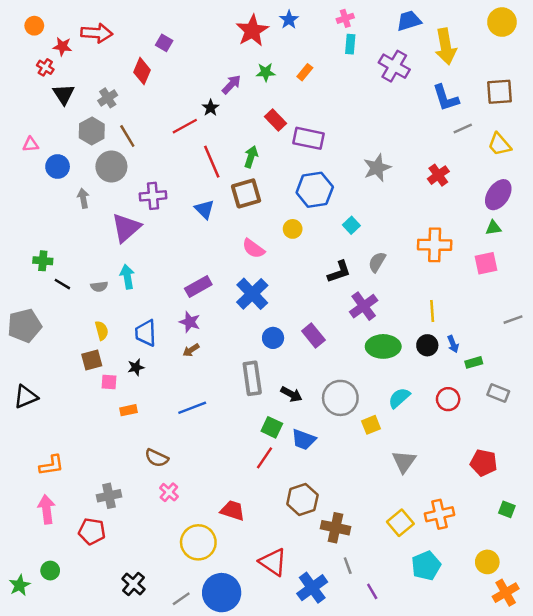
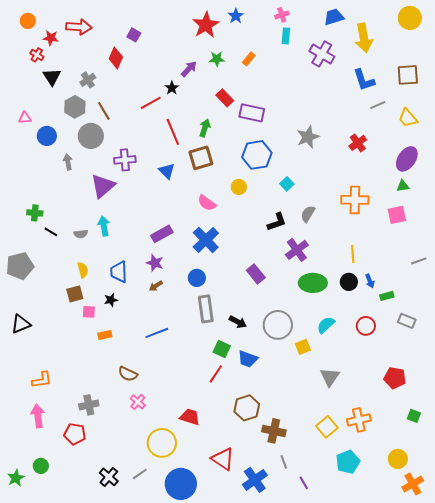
blue circle: (273, 338) -> (197, 278), moved
gray line: (181, 599) -> (140, 474), moved

